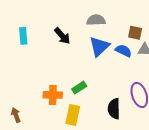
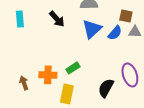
blue semicircle: (123, 51) -> (115, 33), turned 105
black semicircle: (114, 109) -> (106, 88), turned 30
brown arrow: (16, 115) -> (24, 83), moved

